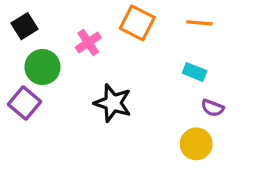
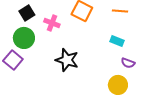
black square: (25, 26) -> (27, 13), moved
pink cross: (88, 43) -> (52, 23), turned -35

